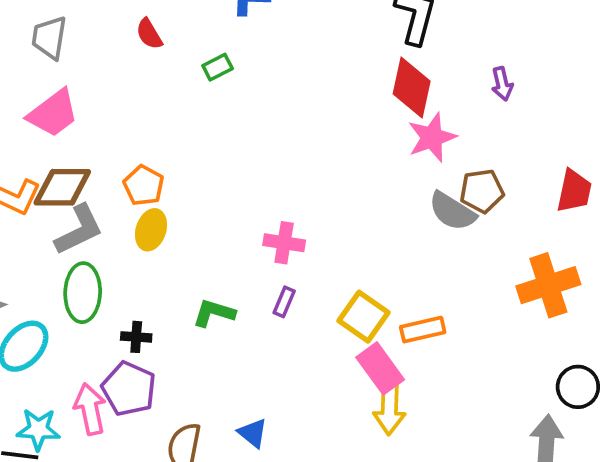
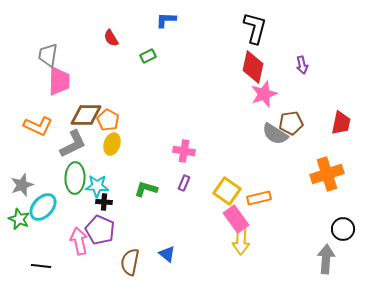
gray trapezoid: (49, 38) -> (48, 55), moved
pink trapezoid: (53, 113) -> (59, 81), turned -52
brown diamond: (62, 187) -> (86, 115), moved
cyan star: (38, 429) -> (97, 186), moved

